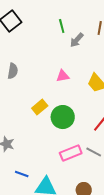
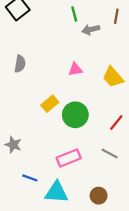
gray arrow: (77, 40) -> (91, 30), turned 35
pink rectangle: (71, 153) -> (69, 158), moved

